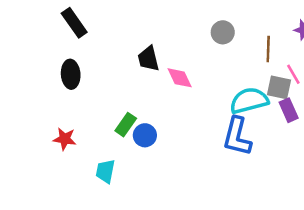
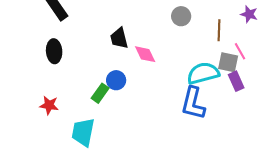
blue circle: (145, 135) -> (116, 80), moved
cyan trapezoid: (105, 171) -> (83, 132), size x1.4

